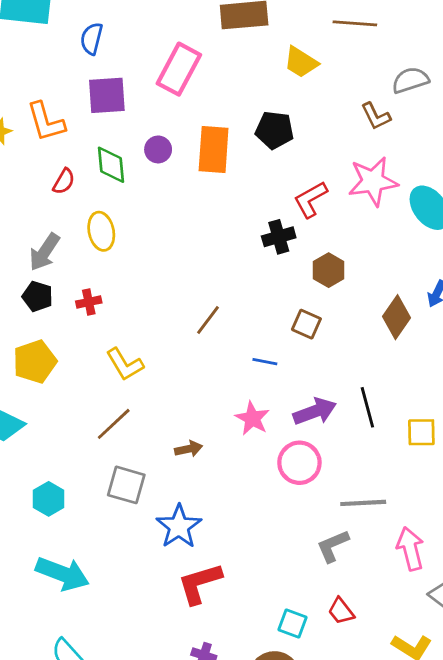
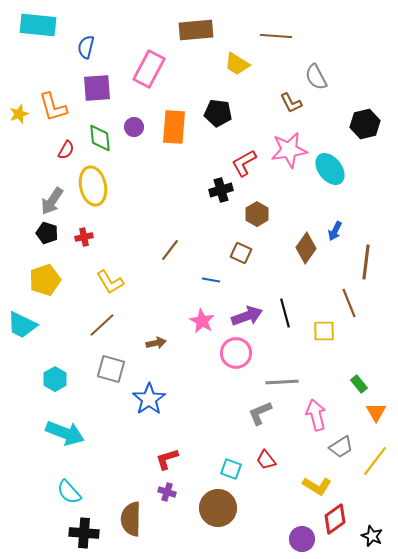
gray semicircle: (410, 80) -> (316, 77), turned -100
yellow ellipse: (101, 231) -> (93, 186), size x1.4
red L-shape: (200, 583) -> (167, 459), moved, size x0.7

